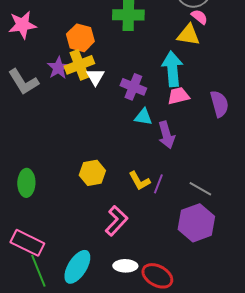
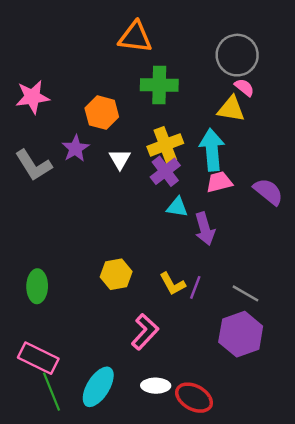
yellow cross: (79, 65) -> (165, 145), moved
purple cross: (133, 87) -> (165, 171), turned 30
purple semicircle: (219, 104) -> (268, 192), turned -36

